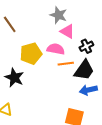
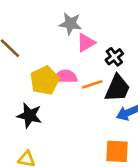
pink triangle: (67, 31) -> (86, 43), turned -49
pink semicircle: (56, 49) -> (65, 77), moved

